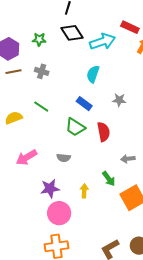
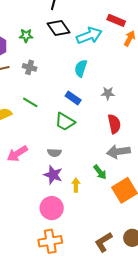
red semicircle: (104, 132) -> (114, 124), moved
gray arrow: (128, 159) -> (118, 152), size x1.6
purple star: (50, 188) -> (53, 175), moved, turned 30

